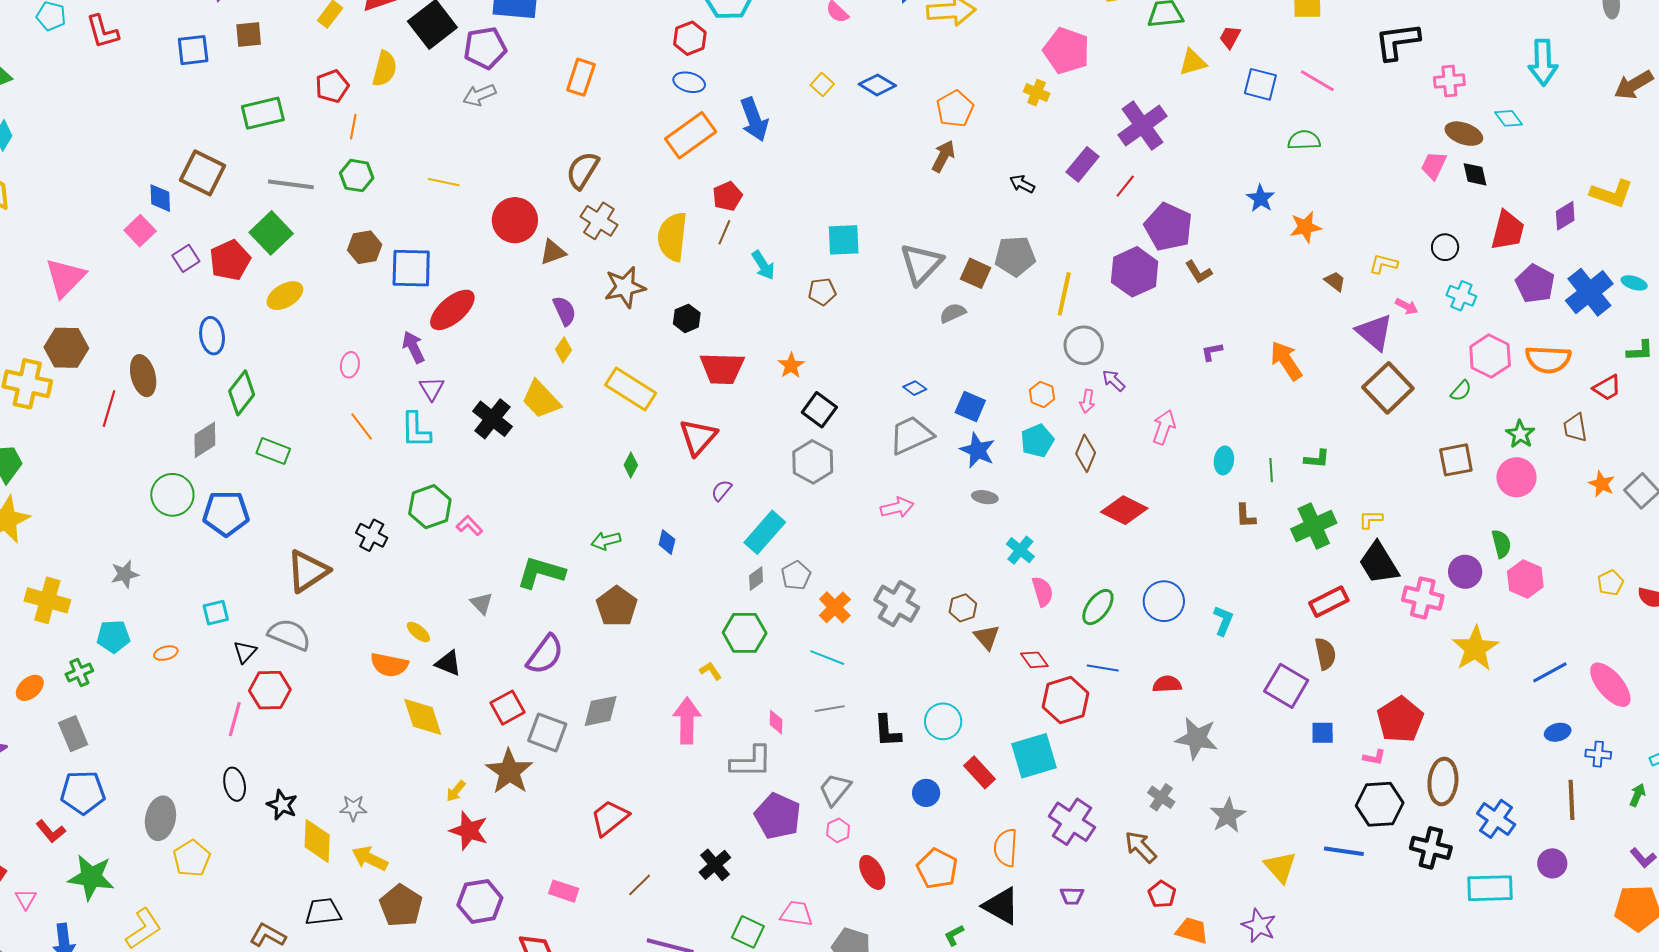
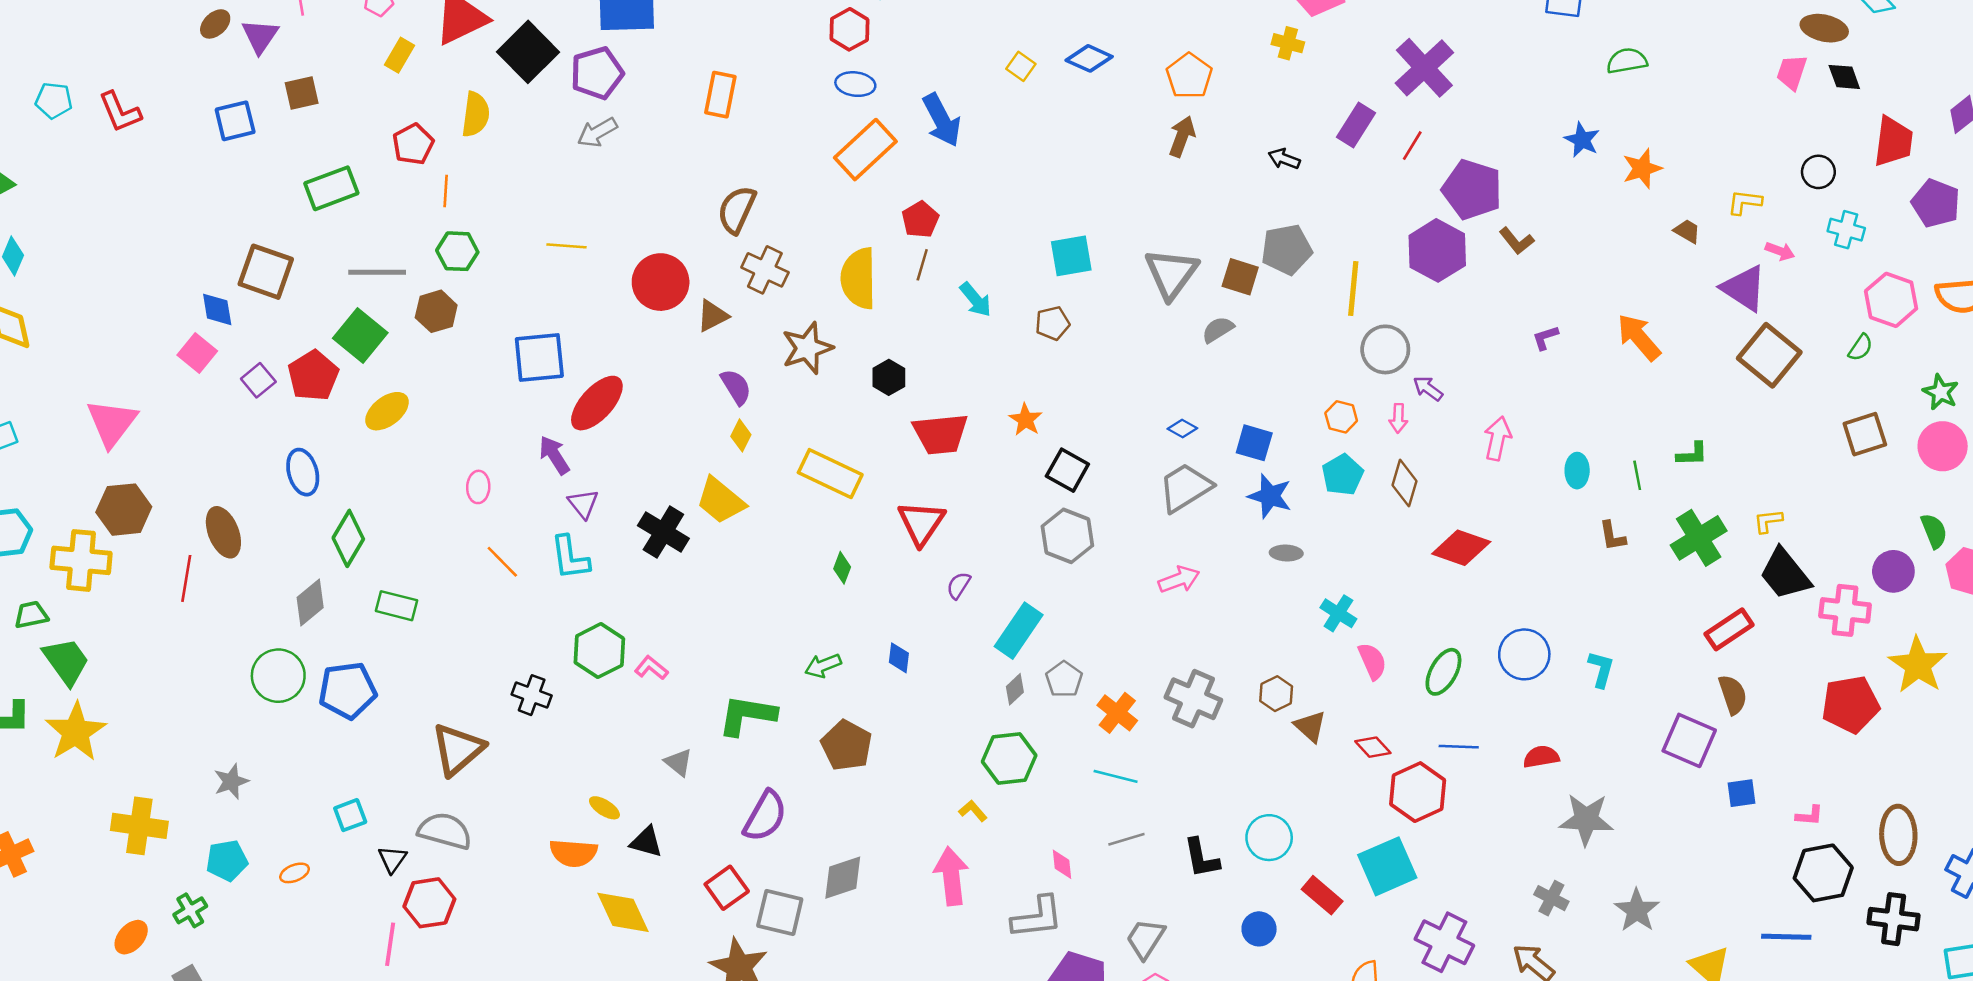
brown hexagon: (365, 247) -> (436, 311), moved
red pentagon: (1400, 720) -> (1851, 704), moved, turned 30

